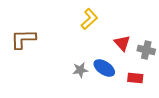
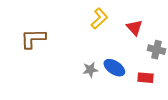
red triangle: (122, 43) -> (134, 28), moved

